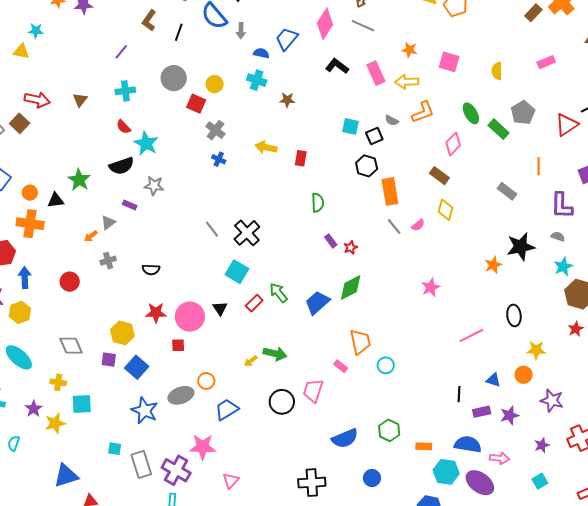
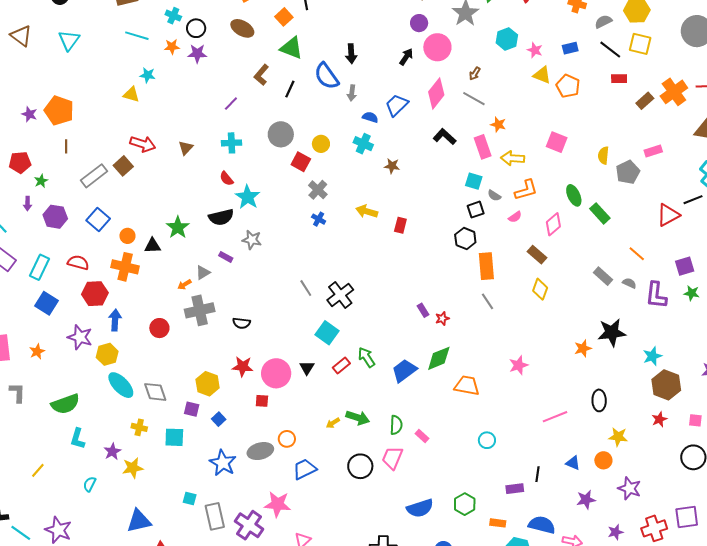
orange star: (409, 50) -> (498, 125), moved
gray pentagon: (523, 113) -> (628, 172), moved
cyan square: (351, 126) -> (474, 181), moved
orange line: (539, 166) -> (637, 254), turned -54
green semicircle: (318, 203) -> (396, 425), moved
pink semicircle: (418, 225) -> (515, 217), moved
gray semicircle: (558, 237) -> (629, 283), moved
gray cross: (108, 261) -> (200, 310), size x1.8
orange trapezoid: (360, 342) -> (467, 386), moved, turned -72
cyan ellipse: (19, 357) -> (121, 385), moved
cyan circle: (386, 365) -> (487, 440), moved
blue square: (137, 367) -> (219, 419), size x0.6
cyan square: (82, 404) -> (174, 437), moved
purple rectangle: (482, 412) -> (515, 489), moved

